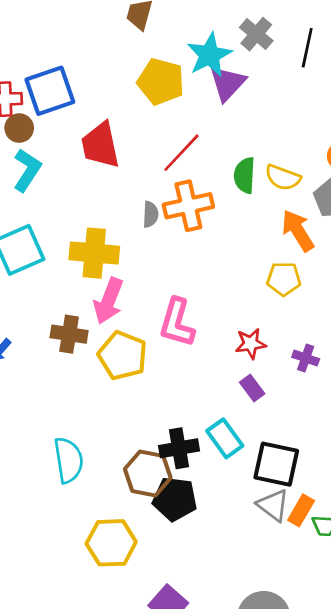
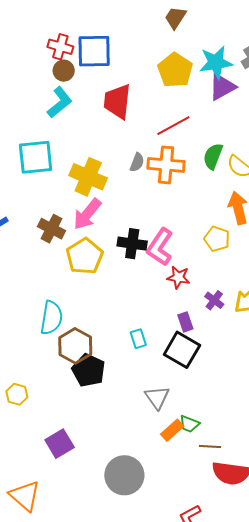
pink L-shape: (177, 323) -> (160, 247), moved
purple rectangle: (252, 388) -> (185, 322), moved
cyan rectangle: (225, 438) -> (138, 339), size x0.7
black cross: (179, 448) -> (132, 244), moved
cyan semicircle: (68, 460) -> (51, 318), moved
black square: (276, 464) -> (182, 350), moved
orange rectangle: (301, 510) -> (172, 430), moved
yellow hexagon: (111, 543) -> (17, 394), moved, size x0.6

